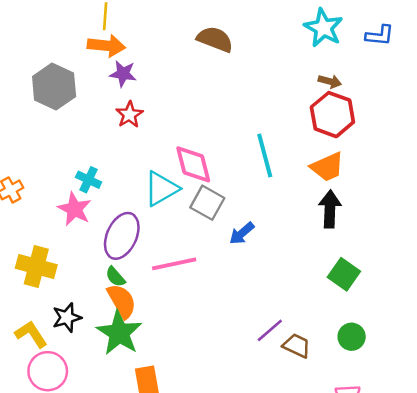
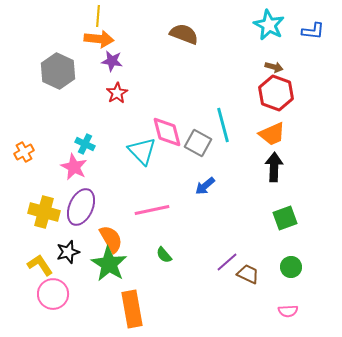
cyan triangle: (161, 189) -> (142, 151), turned -44
gray square: (207, 203) -> (198, 143), moved
purple ellipse: (122, 236) -> (81, 207), moved
green square: (344, 274) -> (285, 218), turned 35
green semicircle: (115, 277) -> (164, 255), moved

